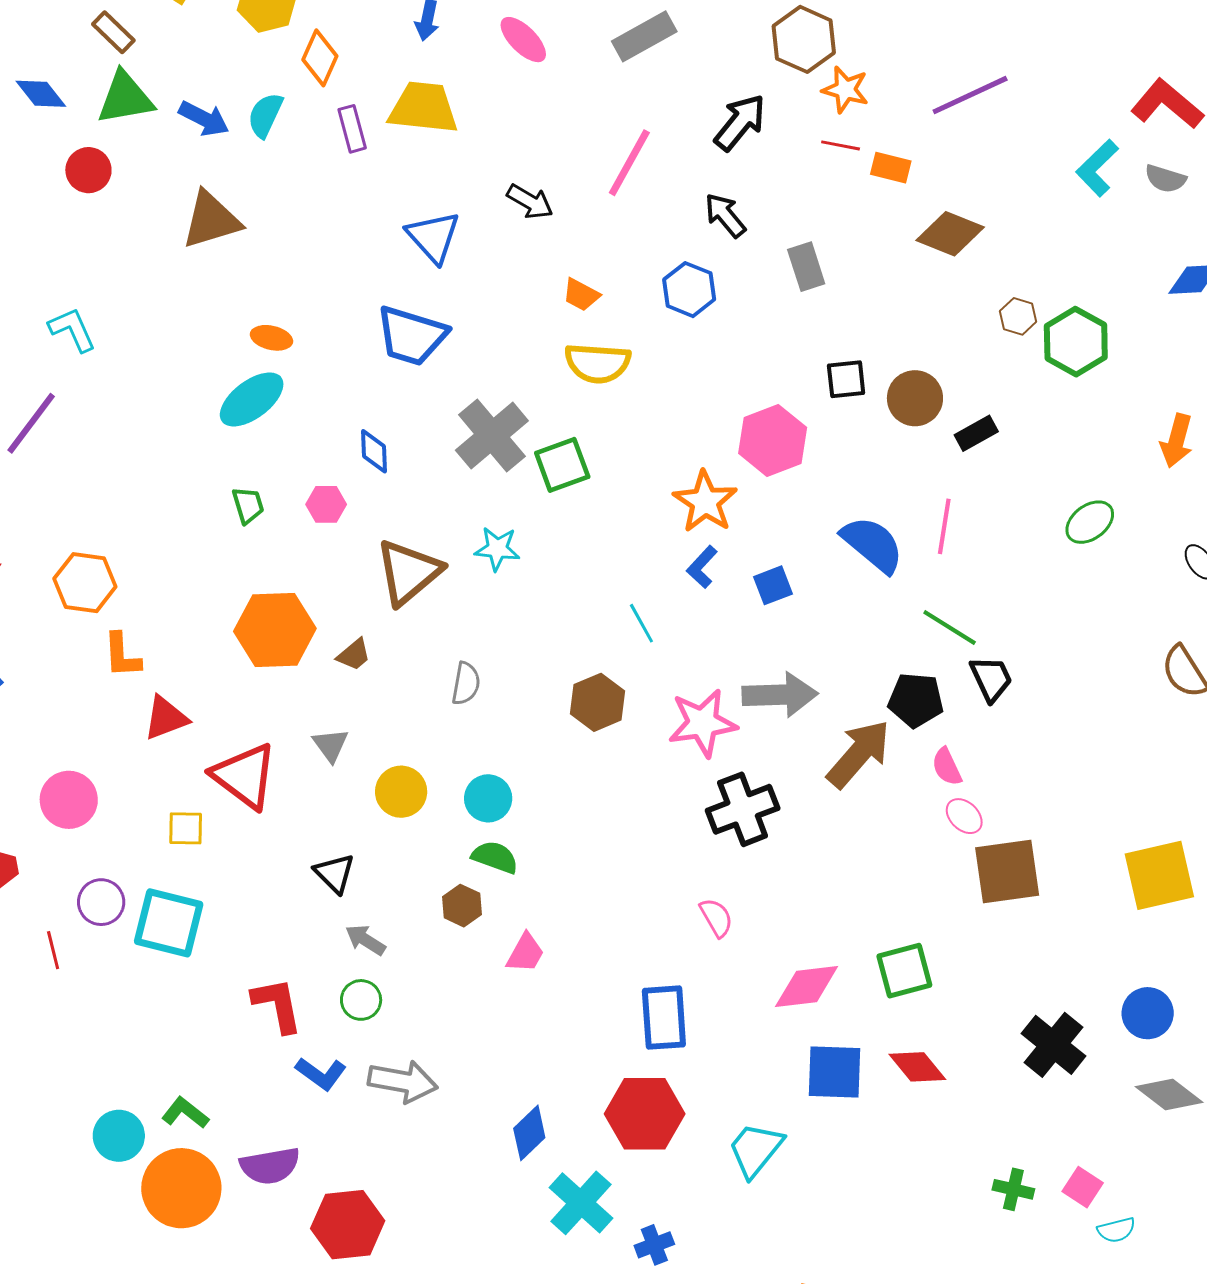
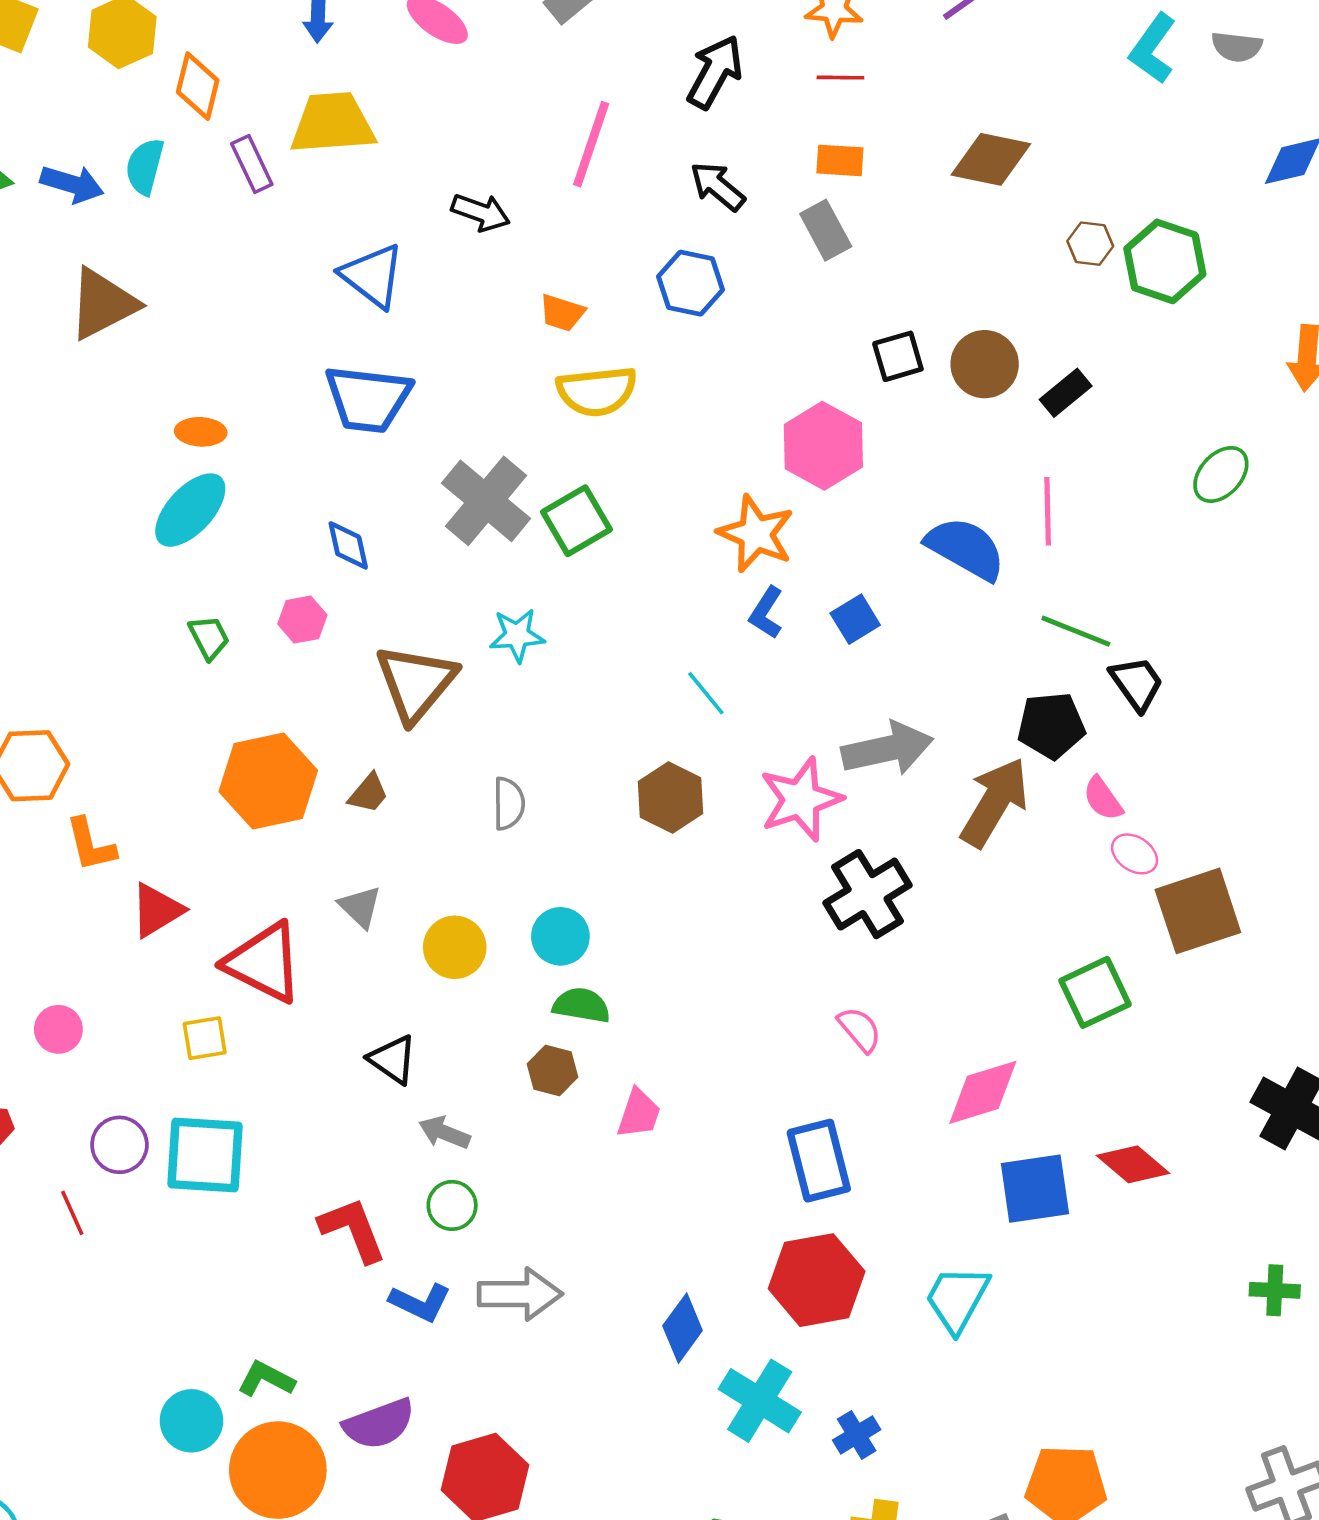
orange rectangle: (891, 168) -> (840, 160), moved
pink circle: (69, 800) -> (58, 1029), size x0.7
green square: (904, 971) -> (1095, 992), moved

